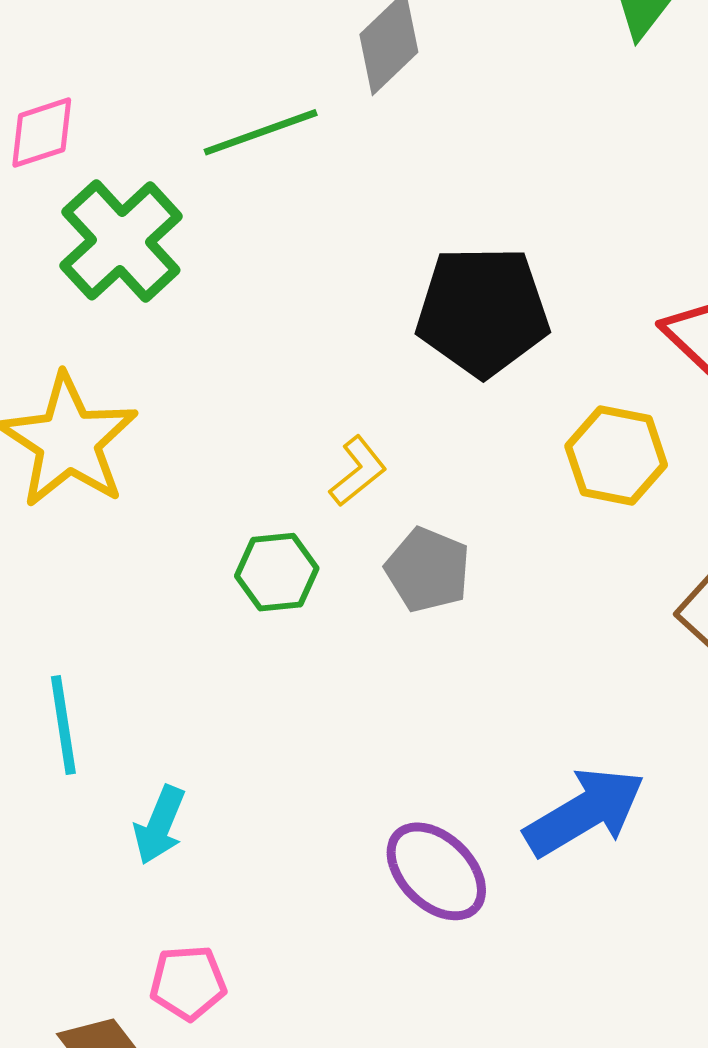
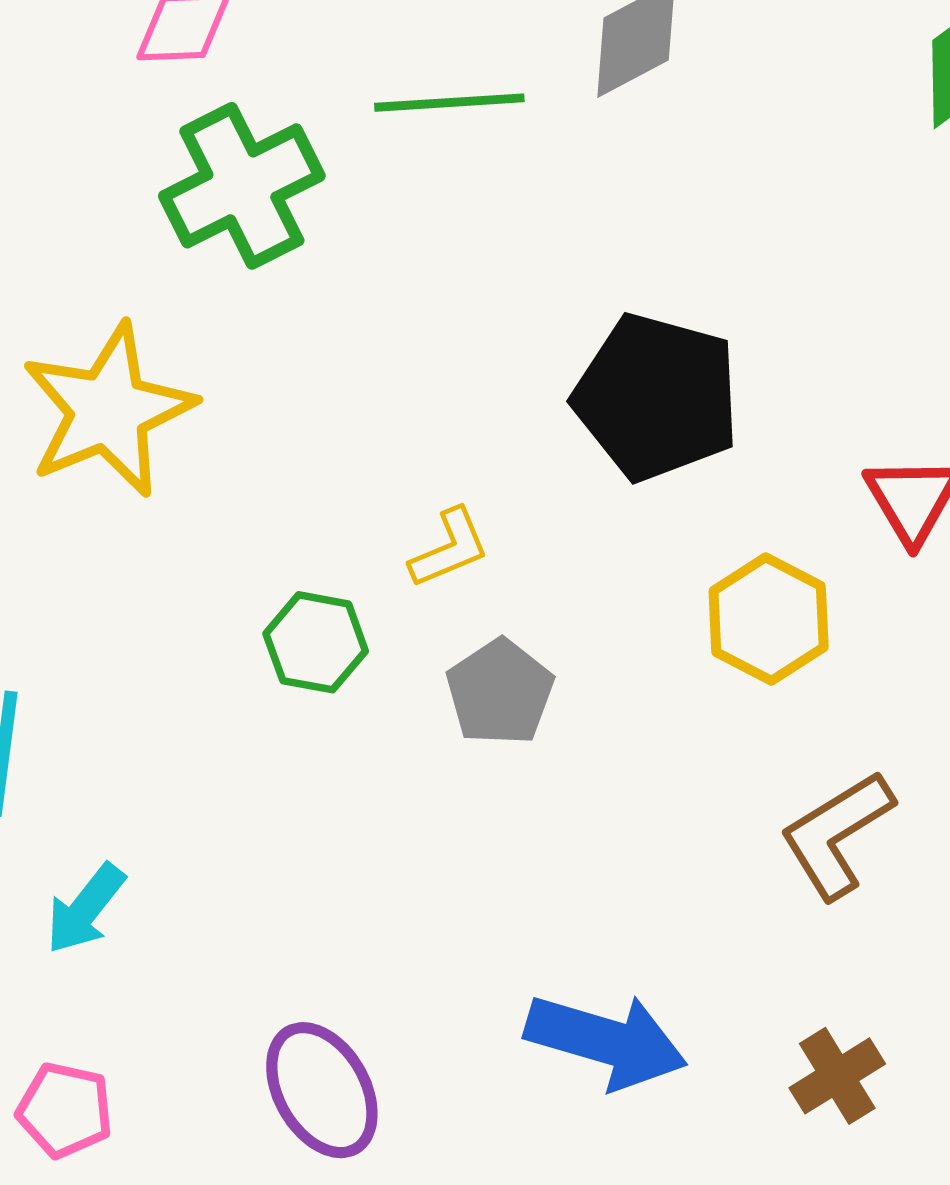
blue arrow: (585, 812) -> (606, 1041), turned 31
purple ellipse: (436, 871) -> (322, 1090), moved

